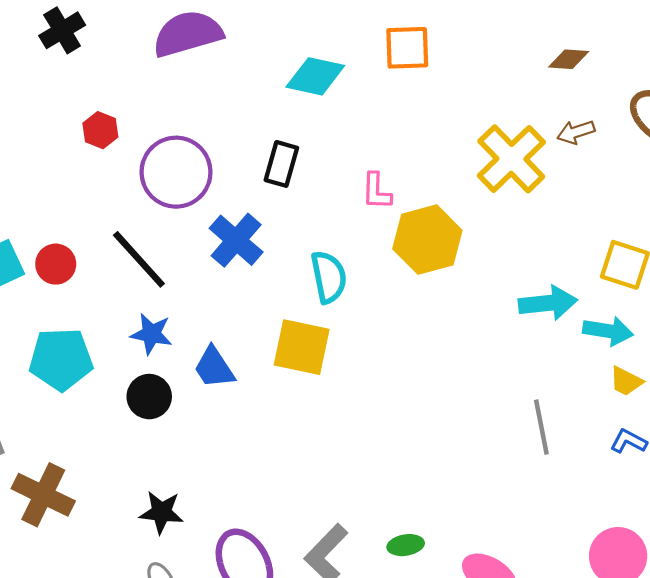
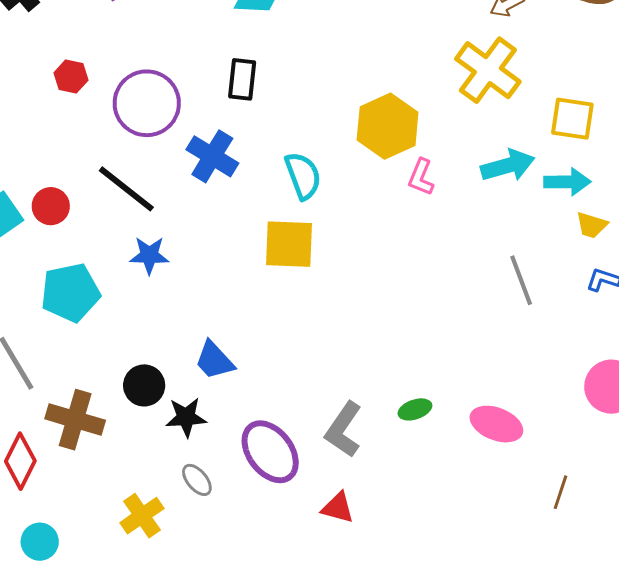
yellow cross: (511, 159) -> (488, 70), moved
pink L-shape: (376, 191) -> (421, 177), moved, turned 30
blue trapezoid: (214, 368) -> (214, 360), moved
black circle: (149, 397) -> (144, 385), moved

